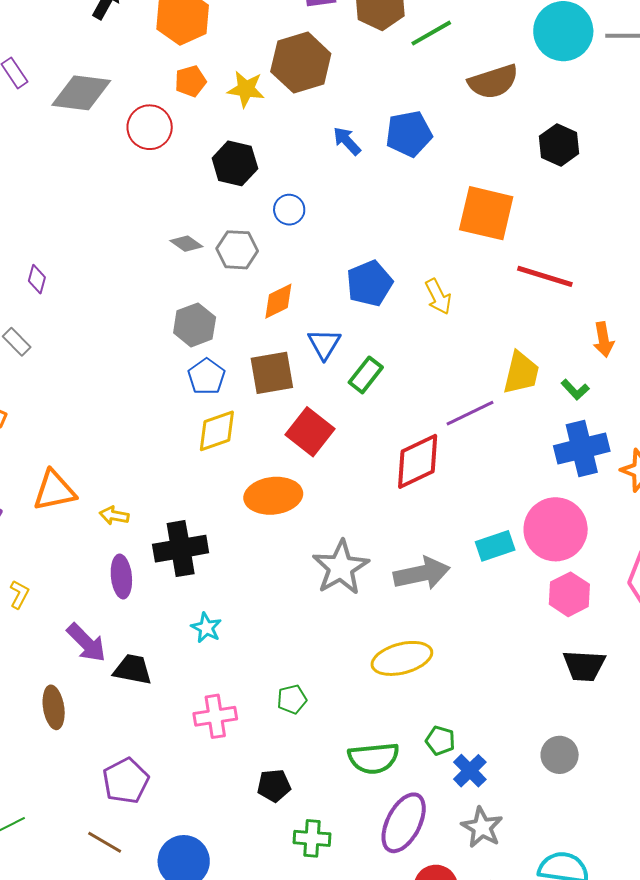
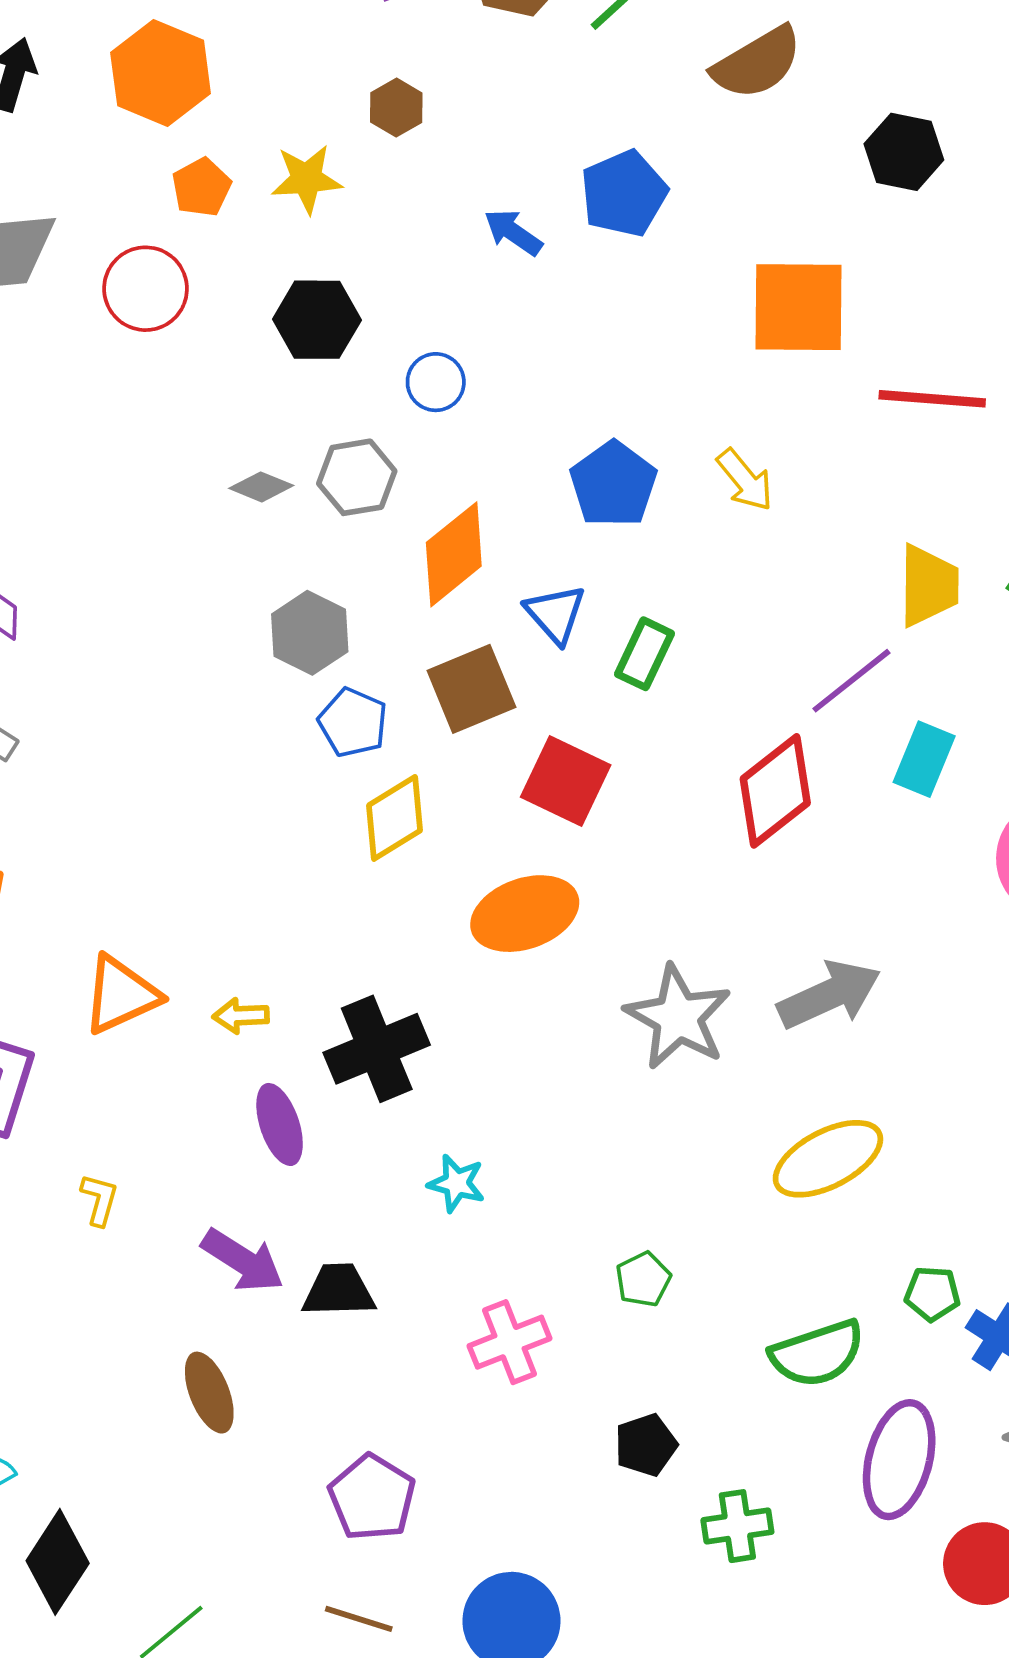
brown hexagon: (301, 63) -> (396, 108), size x0.5
orange diamond: (278, 301) -> (454, 554), size x1.4
cyan rectangle: (495, 546) -> (924, 759), moved, turned -36

